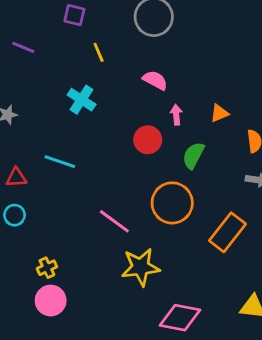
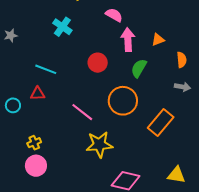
pink arrow: (176, 115) -> (128, 40), size x1.6
red circle: (148, 140) -> (98, 63), moved
red triangle: (16, 178) -> (38, 94), moved

